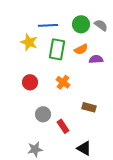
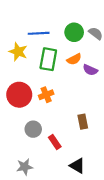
purple semicircle: (96, 59) -> (90, 70), turned -152
red circle: (30, 82) -> (19, 95), size x1.5
orange cross: (63, 82) -> (46, 95), moved, turned 32
brown rectangle: (89, 107) -> (83, 122), turned 64

